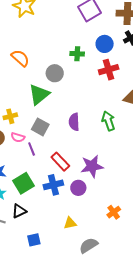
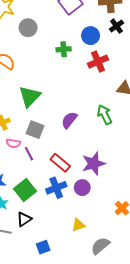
gray circle: (55, 73) -> (28, 28), moved
purple semicircle: (74, 122) -> (69, 120), turned 48

